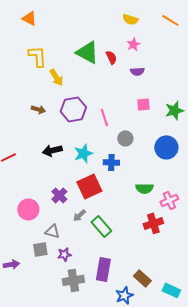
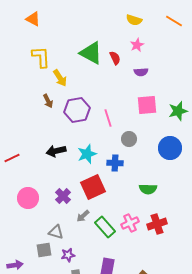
pink square: (143, 104) -> (147, 105), size x1.5
brown arrow: (38, 109) -> (48, 101), moved, turned 48
pink cross: (169, 200) -> (130, 223), moved
pink circle: (28, 209) -> (28, 198), moved

